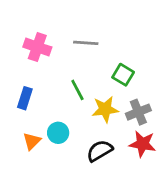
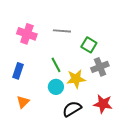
green square: (123, 75) -> (89, 45), moved
gray cross: (138, 112) -> (100, 67), moved
cyan circle: (58, 133) -> (56, 87), moved

